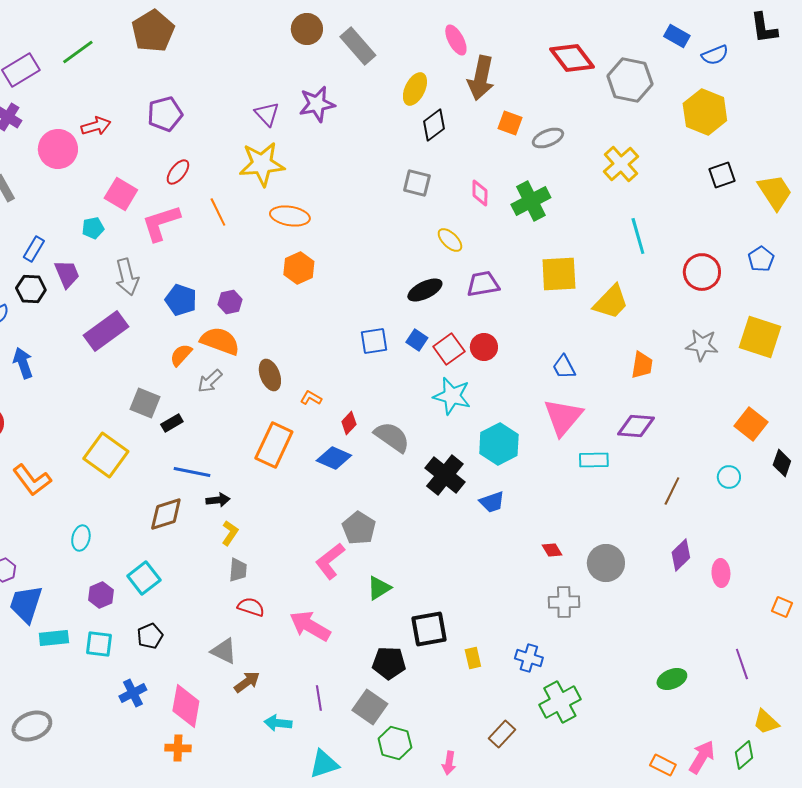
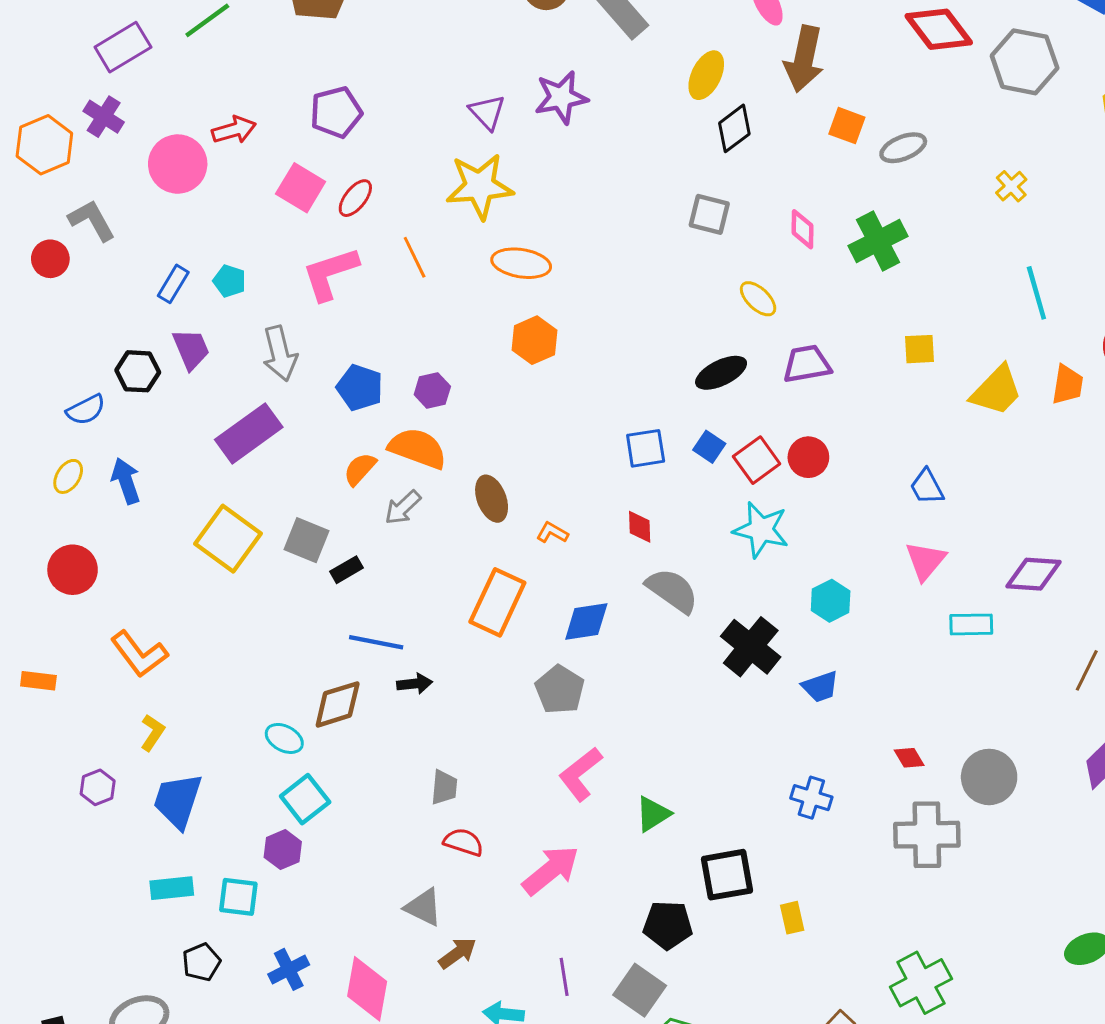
yellow cross: (621, 164) -> (1011, 186), size x0.6
pink square: (121, 194) -> (301, 188), moved
cyan pentagon: (93, 228) -> (229, 281), turned 30
blue rectangle: (34, 249) -> (173, 284), moved
yellow square: (559, 274) -> (919, 349), size x0.6
orange trapezoid: (642, 365) -> (1068, 385), moved
pink triangle: (563, 417) -> (925, 561), size x0.7
red diamond: (349, 423) -> (640, 527), moved, turned -45
cyan hexagon: (499, 444) -> (831, 601), size x0.7
yellow square: (106, 455) -> (228, 539), moved
blue diamond: (334, 458) -> (586, 622), turned -32
gray pentagon: (359, 528) -> (560, 690), moved
yellow L-shape: (230, 533) -> (153, 733), moved
cyan ellipse: (81, 538) -> (284, 738), moved, turned -75
purple hexagon: (101, 595) -> (283, 850), moved
gray cross: (564, 602) -> (927, 835), size x1.4
blue trapezoid: (26, 604) -> (178, 801), moved
pink arrow: (310, 626) -> (551, 870), turned 111
black pentagon: (150, 636) -> (201, 962), moved
blue cross: (529, 658) -> (811, 798), moved

